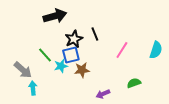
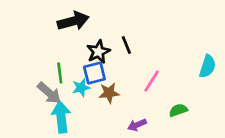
pink line: (122, 50) -> (152, 81), moved
green line: (45, 55) -> (60, 73), turned 35
gray arrow: (23, 70) -> (49, 93), moved
cyan arrow: (33, 88) -> (61, 117), moved, size x1.6

